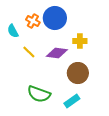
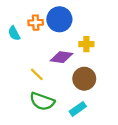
orange cross: (33, 21) -> (36, 23), turned -32
yellow line: (29, 52) -> (37, 74), moved

